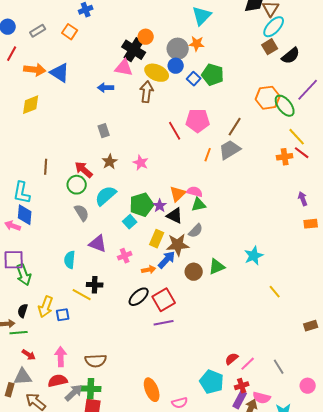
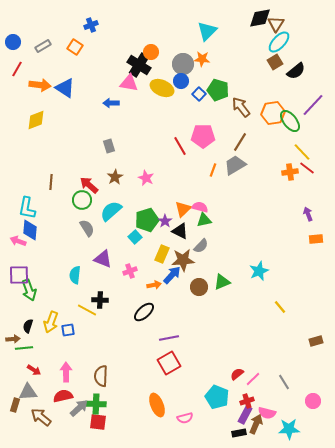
brown arrow: (147, 92) -> (241, 107), moved, turned -45
red square: (164, 300) -> (169, 363), moved
brown semicircle: (96, 361) -> (101, 376), turned 95

